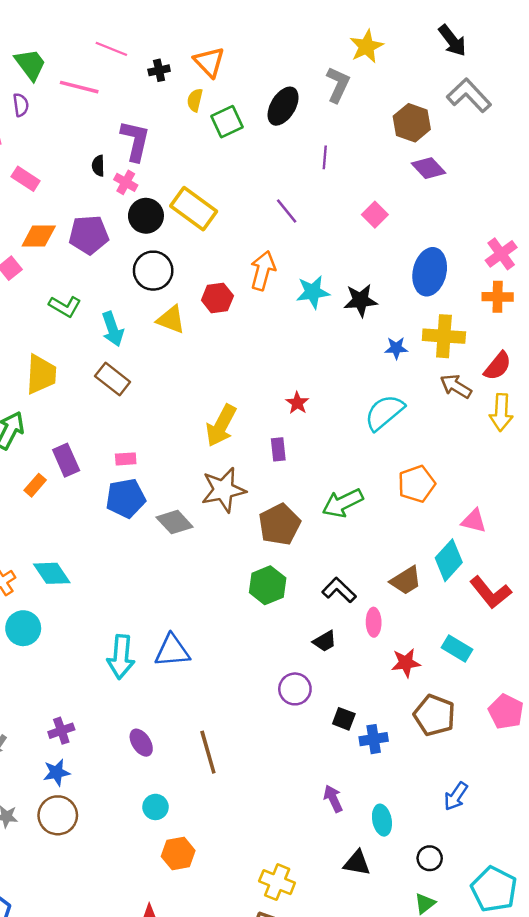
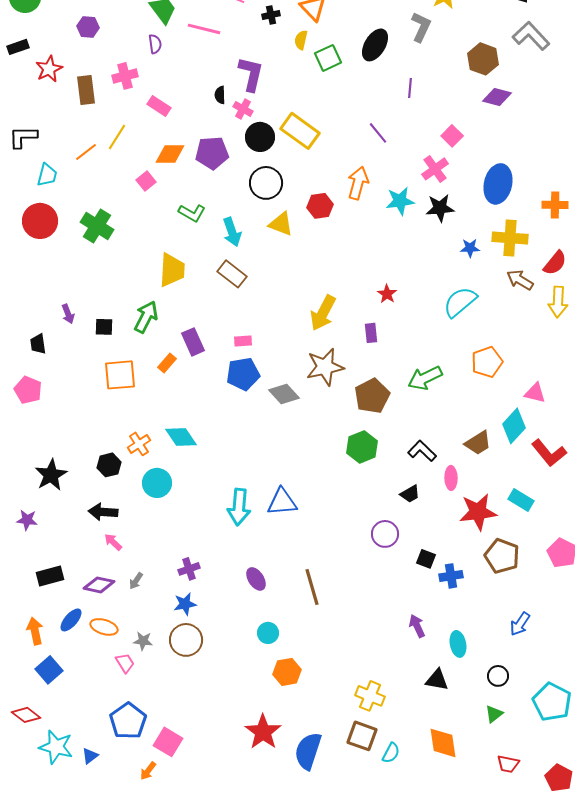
purple diamond: (428, 168) -> (497, 97), turned -32
pink cross: (501, 254) -> (435, 169), moved
red star: (406, 663) -> (478, 512), size x1.5

